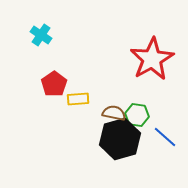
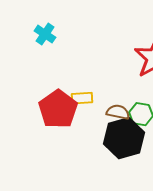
red pentagon: (54, 84) -> (58, 109), moved, size x1.5

